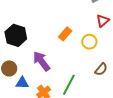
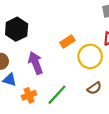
yellow circle: (89, 42) -> (90, 56), size x1.5

